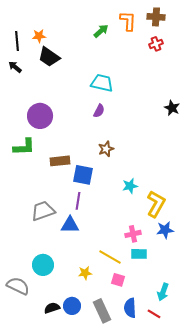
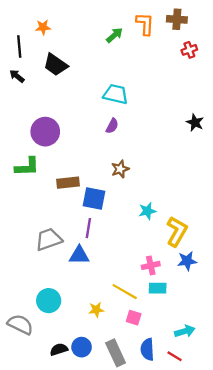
orange star: (39, 36) -> (43, 27), moved
red cross: (156, 44) -> (189, 50), moved
cyan arrow: (163, 292) -> (185, 331), turned -126

